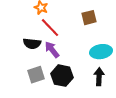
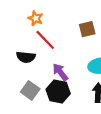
purple arrow: (52, 50) -> (60, 72), moved
gray square: (36, 75) -> (30, 90), turned -36

